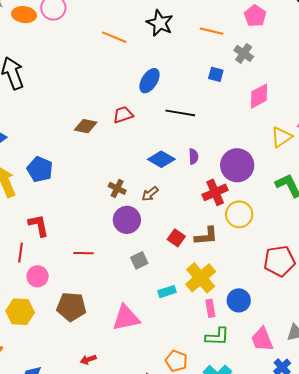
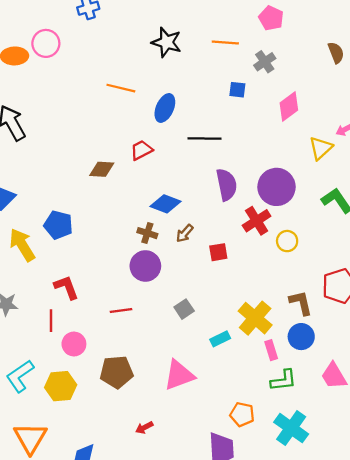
orange line: (114, 37) -> (121, 88), moved
gray cross: (244, 53) -> (265, 62), turned 30
purple semicircle: (193, 156) -> (227, 185), size x1.8
blue diamond: (161, 159) -> (165, 204), moved
yellow circle: (239, 214) -> (287, 241), size x0.7
purple circle: (127, 220) -> (145, 266), moved
brown L-shape: (206, 236) -> (301, 303), moved, turned -90
red square: (176, 238) -> (218, 252), moved, turned -36

